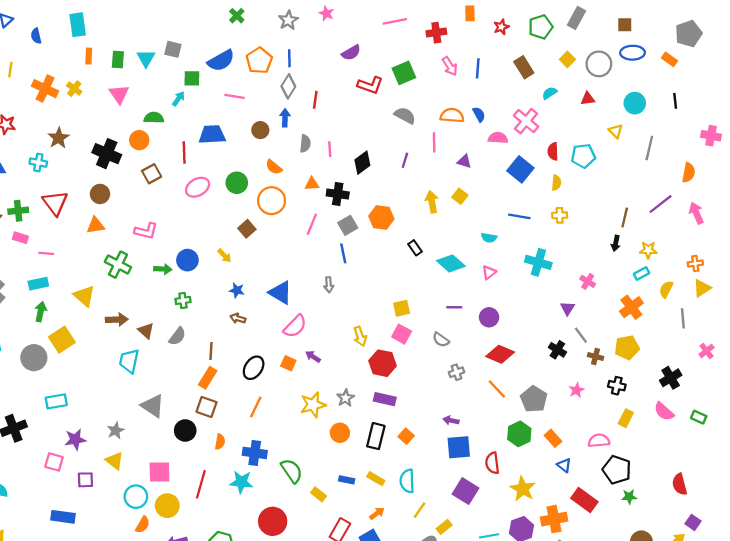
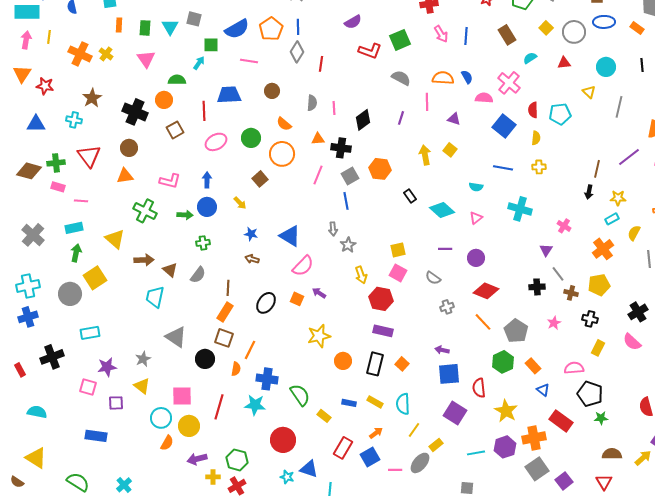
blue arrow: (285, 118) -> (207, 180), moved
black cross: (557, 350) -> (537, 287), turned -35
gray star: (346, 398) -> (348, 245), moved
orange line: (256, 407) -> (250, 350), moved

